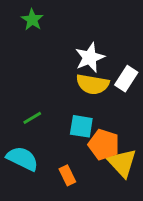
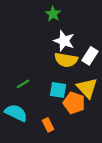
green star: (32, 20) -> (53, 14), moved
white star: (90, 58) -> (64, 41), turned -30
yellow triangle: (122, 163) -> (87, 88), moved

